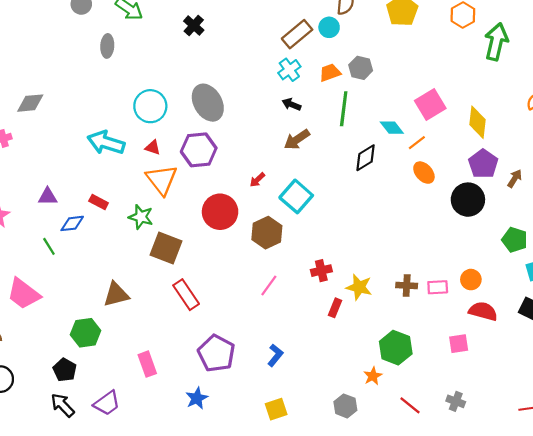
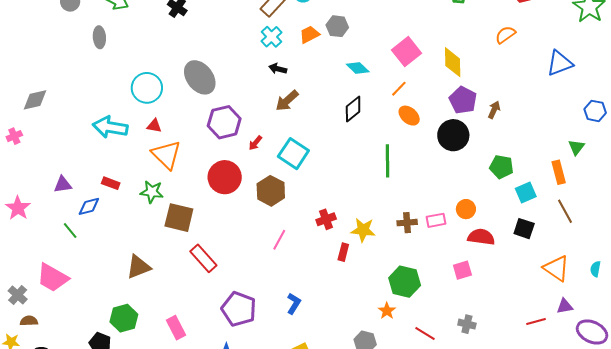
green line: (344, 109) -> (388, 161), moved
cyan diamond: (392, 128) -> (358, 68), moved
purple hexagon: (199, 150) -> (224, 122), moved
green hexagon: (86, 333) -> (124, 318), moved

